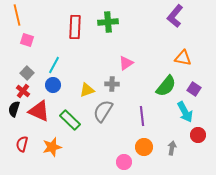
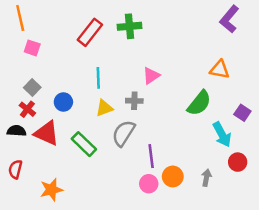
purple L-shape: (175, 16) -> (229, 19), moved
red rectangle: (75, 27) -> (90, 32), turned 35
cyan line: (54, 65) -> (98, 78), moved, turned -30
purple square: (194, 89) -> (242, 113), moved
black semicircle: (14, 109) -> (17, 131), turned 77
purple line: (142, 116) -> (151, 156), moved
red semicircle: (22, 144) -> (15, 169), moved
orange star: (52, 147) -> (51, 190), moved
pink circle: (124, 162) -> (149, 184), moved

